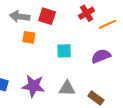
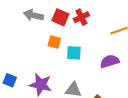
red cross: (87, 13) -> (81, 17), moved
orange square: (29, 37) -> (54, 42), moved

